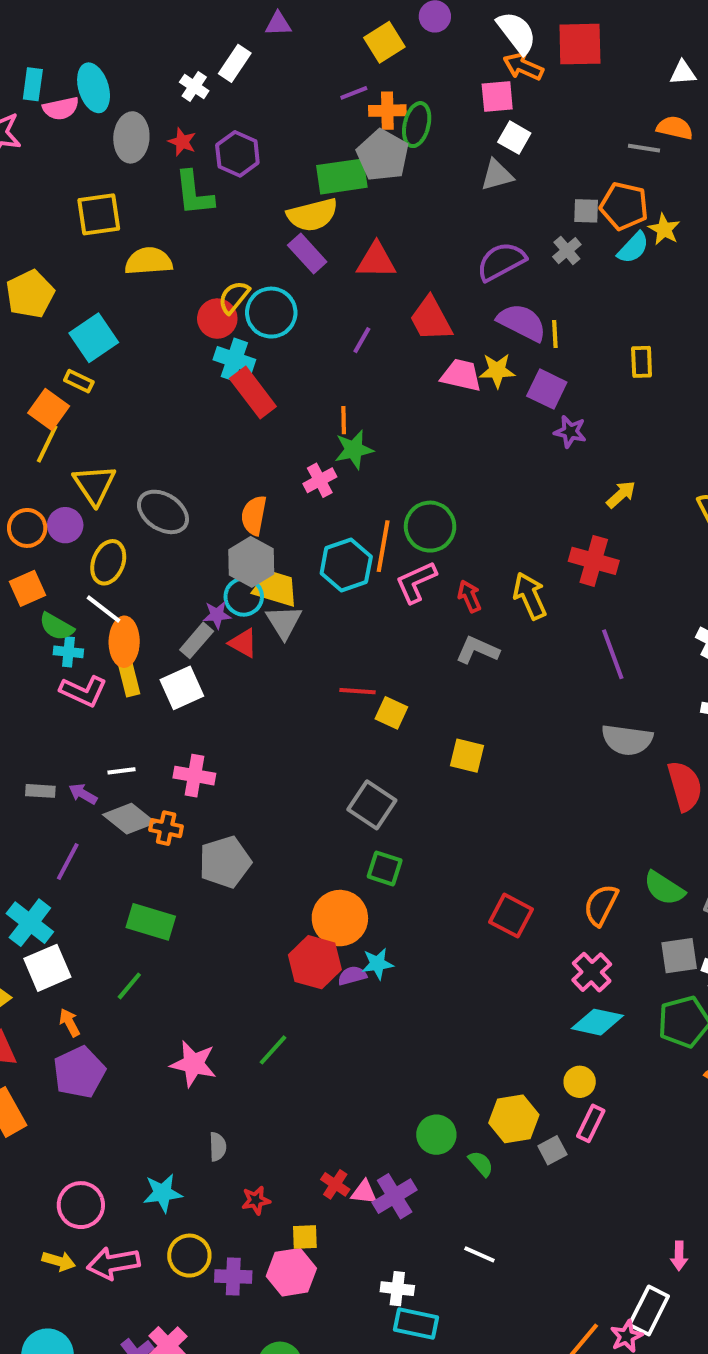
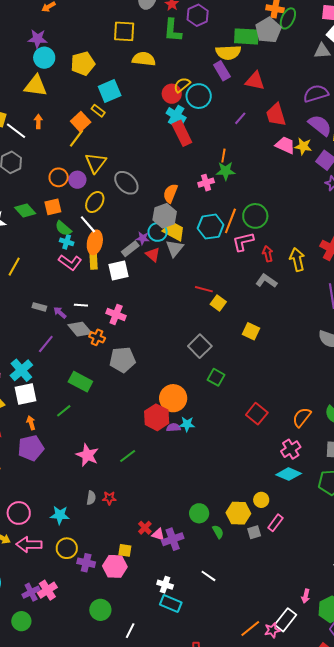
green square: (385, 868) -> (216, 377), moved
yellow circle: (580, 1082) -> (261, 500), moved
red star: (256, 1200) -> (109, 498), moved

